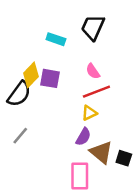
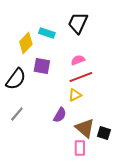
pink semicircle: (93, 71) -> (78, 60), turned 104
yellow diamond: (31, 75) -> (26, 43), moved
purple semicircle: (83, 137) -> (60, 115), moved
pink rectangle: (80, 176) -> (80, 148), moved, size x0.7

